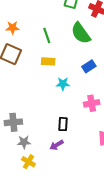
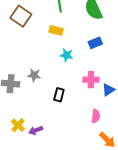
gray star: (24, 142) -> (34, 75), moved
purple arrow: (57, 145) -> (36, 130), moved

